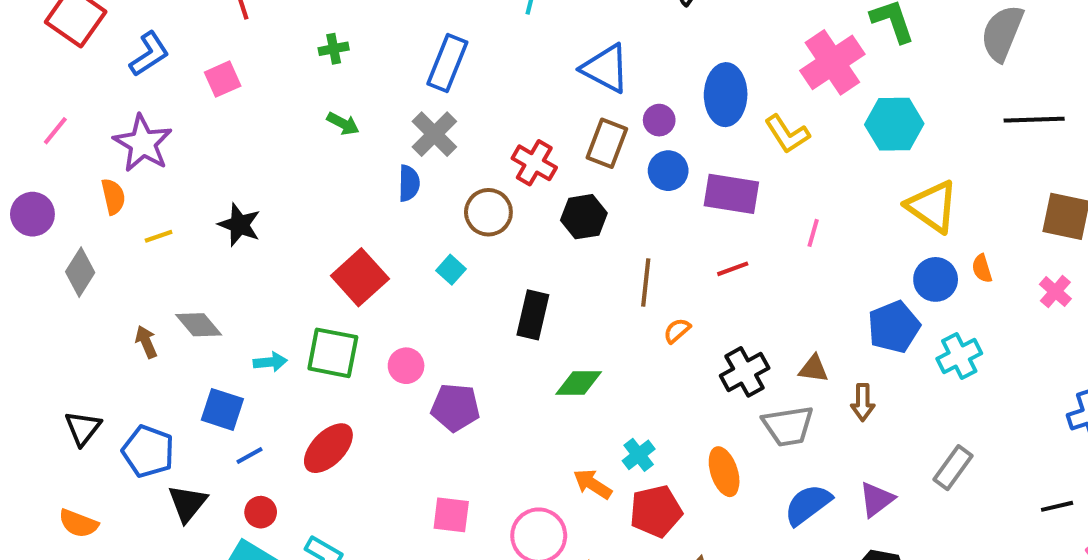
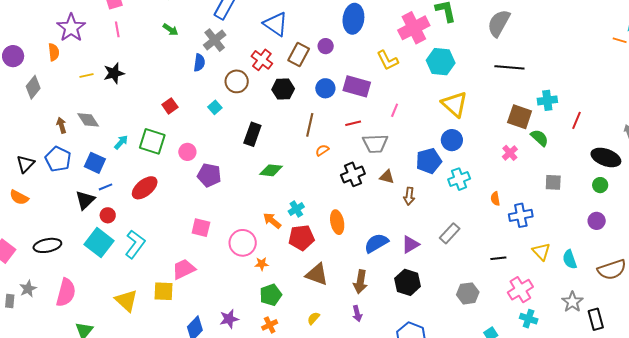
blue triangle: (606, 68) -> (276, 24), moved
blue ellipse: (726, 95) -> (353, 19), moved
pink line: (55, 131) -> (117, 29), moved, turned -56
blue circle: (668, 171) -> (325, 88), moved
black star: (239, 225) -> (114, 73), turned 30
yellow line: (159, 236) -> (86, 75), moved
orange semicircle: (982, 269) -> (495, 199), moved
red square: (360, 277) -> (170, 106), size x0.6
cyan arrow: (270, 362) -> (121, 142), turned -49
gray trapezoid: (788, 426) -> (375, 143), moved
blue pentagon: (148, 451) -> (58, 159), moved
black triangle: (188, 503) -> (85, 200), moved
orange semicircle: (78, 523) -> (19, 197), moved

